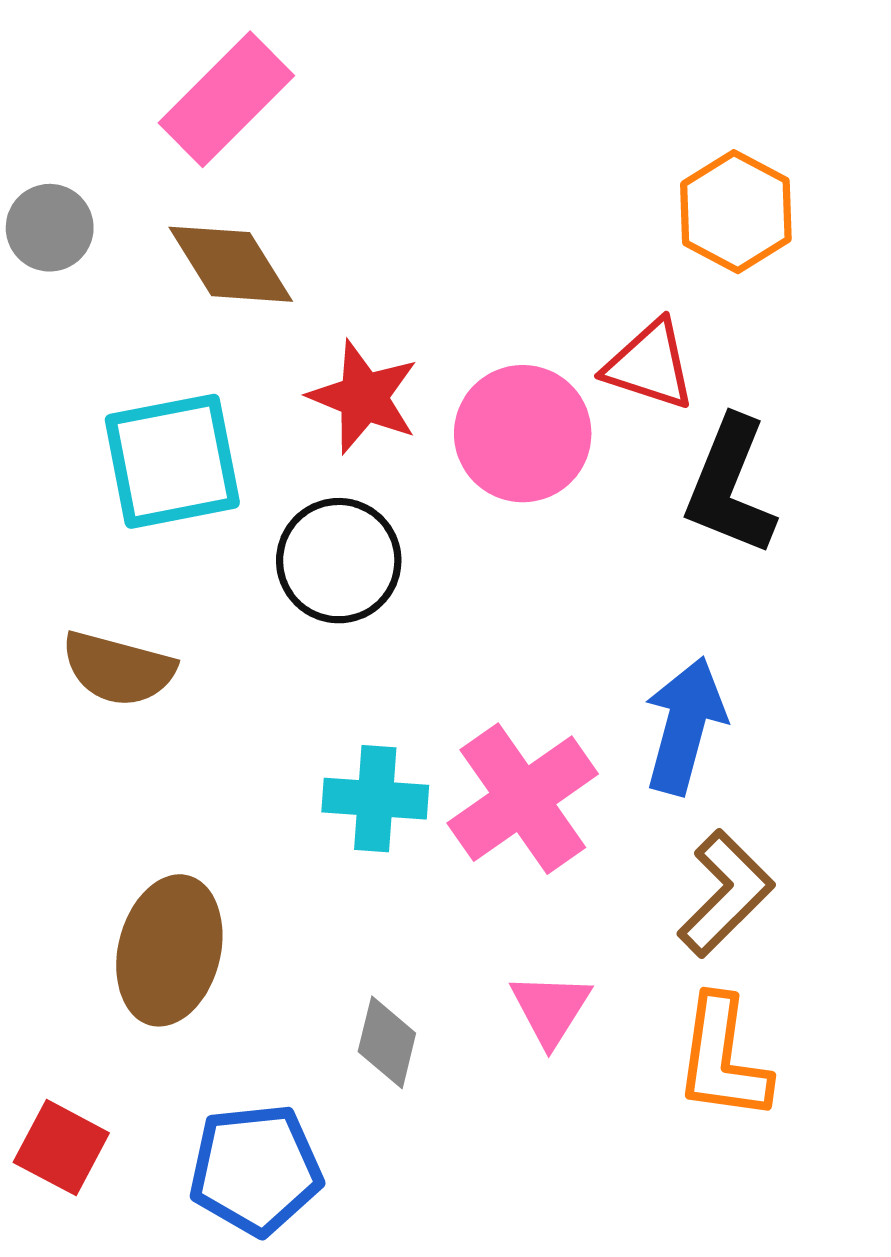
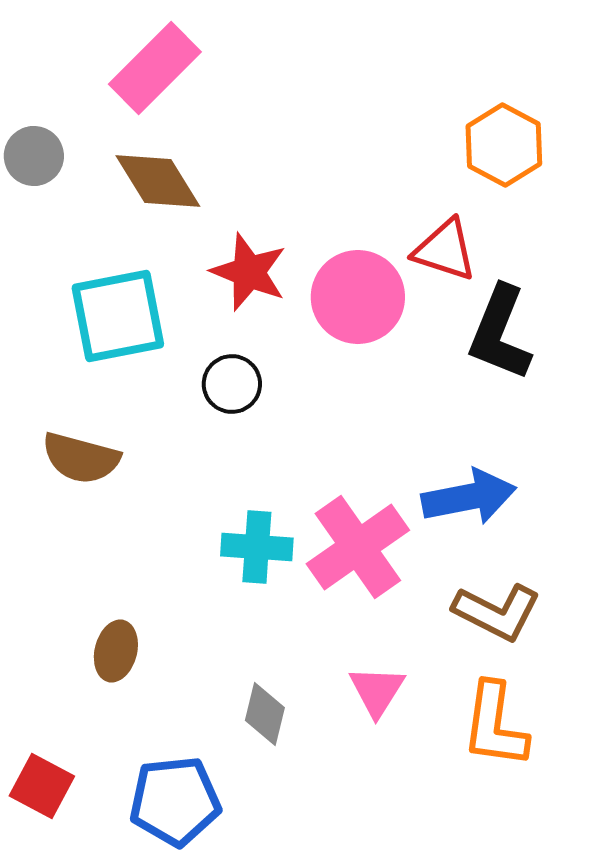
black circle: (339, 561) -> (232, 384), size x0.7
blue arrow: (685, 726) -> (469, 497), turned 64
brown L-shape: (726, 894) -> (497, 612), turned 72
brown ellipse: (169, 950) -> (116, 651), size x0.6

